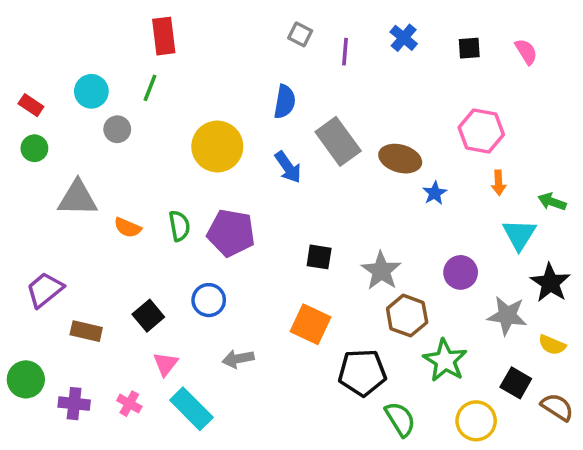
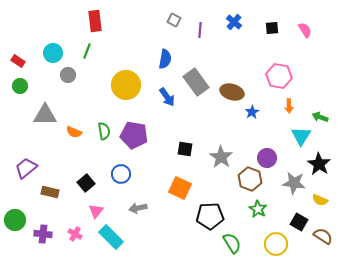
brown hexagon: (407, 316) -> (250, 179), moved
green star: (445, 360) -> (258, 209), size x0.7

